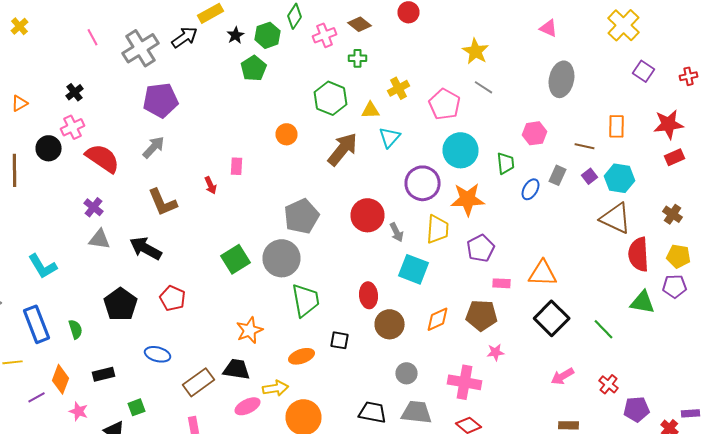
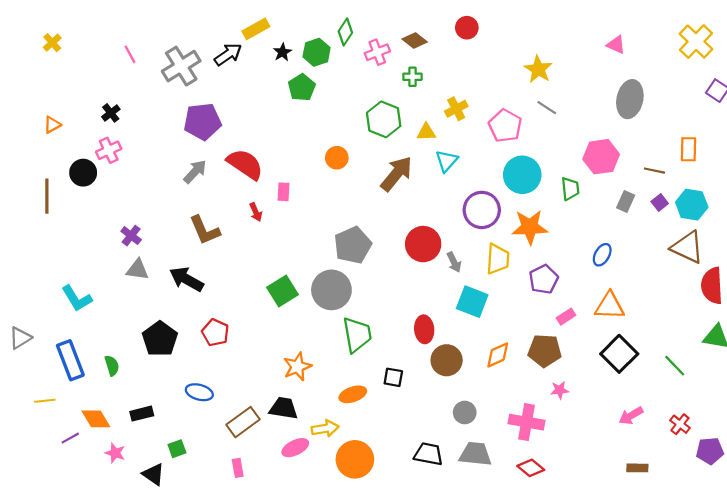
pink hexagon: (534, 133) -> (601, 157), size x1.4
red semicircle: (102, 158) -> (245, 164), moved
blue ellipse: (530, 189) -> (602, 255), moved
pink rectangle: (502, 283) -> (566, 317), turned -36
orange diamond: (60, 379) -> (96, 419), turned -52

